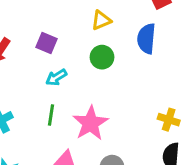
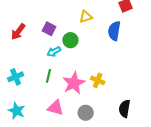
green circle: (102, 57) -> (70, 40), moved
yellow cross: (169, 120) -> (98, 80), moved

